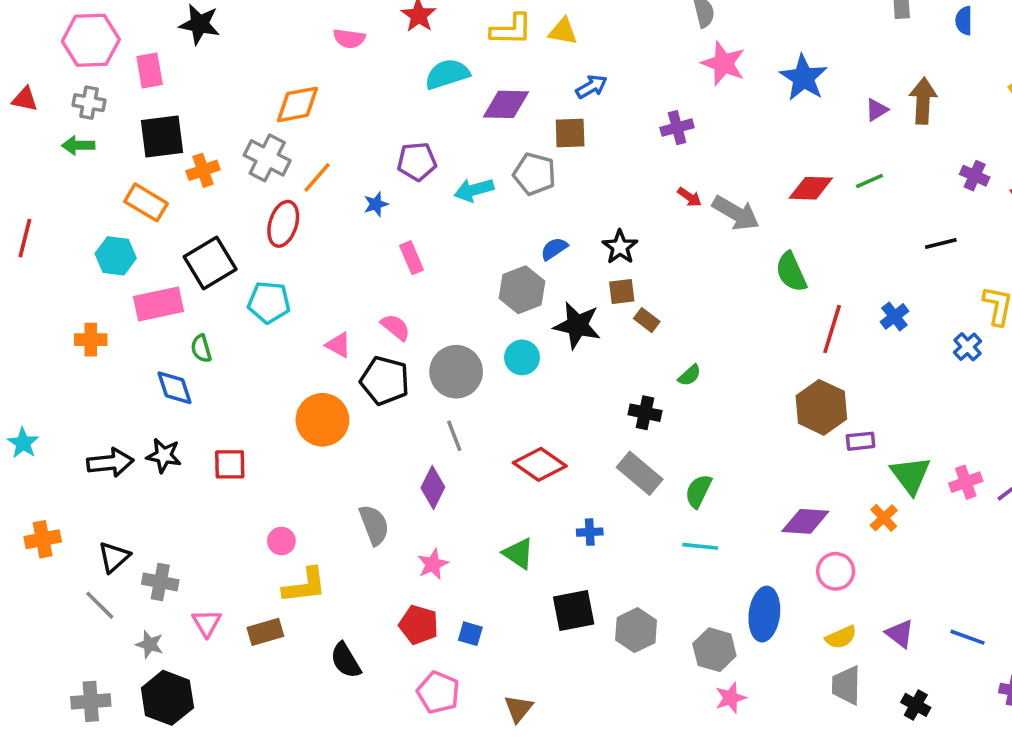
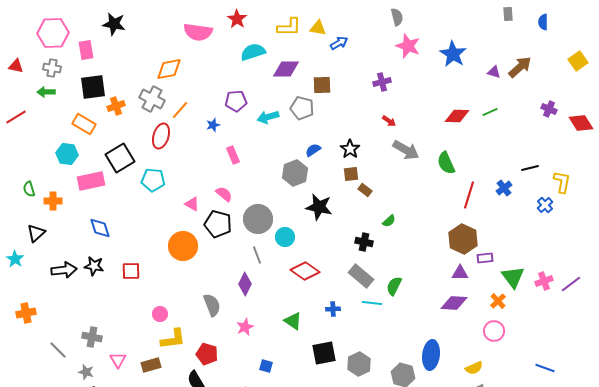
pink semicircle: (349, 38) -> (198, 32), size x1.6
blue arrow: (592, 87) -> (339, 43), moved
brown arrow: (923, 101) -> (520, 67), turned 45
purple triangle: (877, 110) -> (494, 72), turned 48
gray arrow: (736, 213) -> (406, 150), moved
red line: (25, 238) -> (16, 117), moved, turned 45
black line: (941, 243) -> (530, 168), moved
black star: (577, 325) -> (319, 207), moved
green semicircle: (201, 349) -> (29, 189), moved
cyan circle: (522, 357) -> (285, 237), moved
cyan line: (700, 546) -> (372, 303), moved
black triangle: (114, 557) -> (36, 233), moved
pink circle: (836, 571) -> (494, 331), moved
red pentagon: (419, 625) -> (207, 354), moved
purple triangle: (900, 634) -> (460, 273), moved, turned -36

